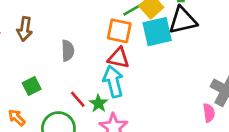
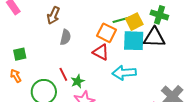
brown arrow: (25, 29) -> (53, 15), moved
cyan arrow: (113, 81) -> (124, 73), moved, turned -95
green square: (32, 86) -> (20, 54), moved

